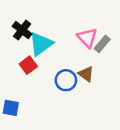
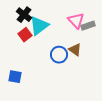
gray rectangle: (102, 44) -> (88, 26), turned 32
red square: (28, 65) -> (25, 35), moved

